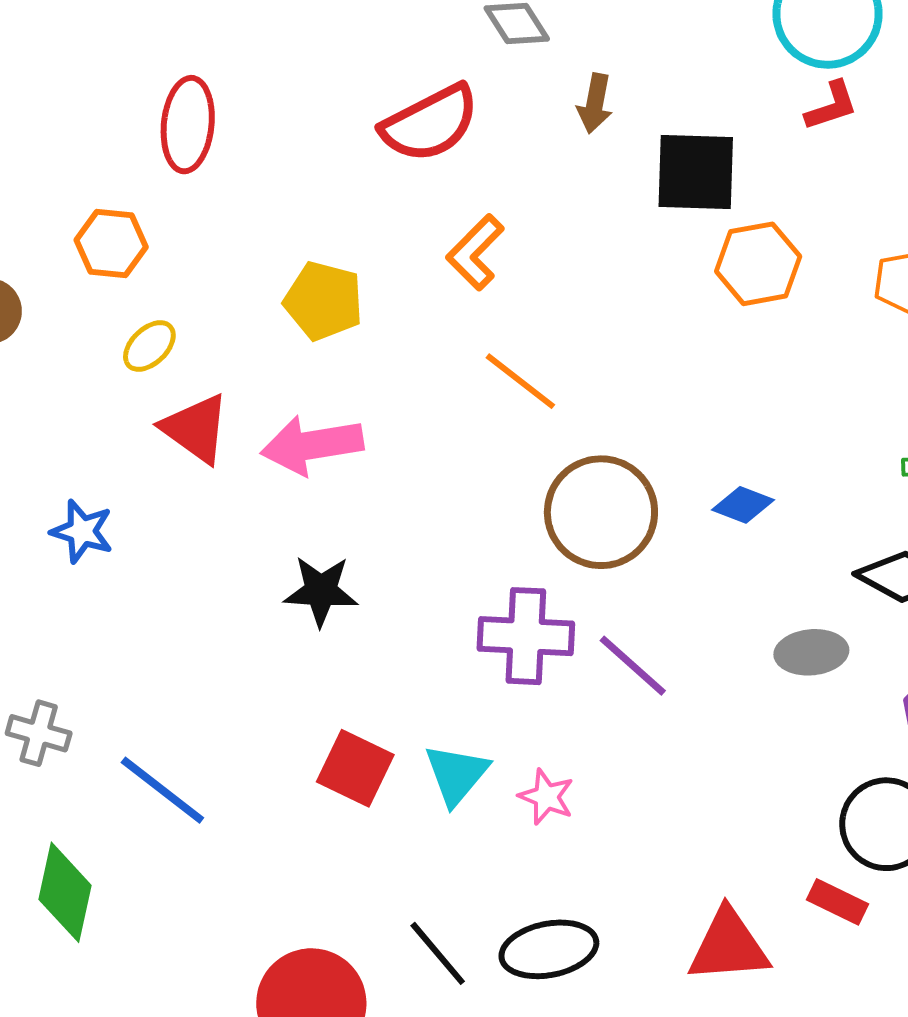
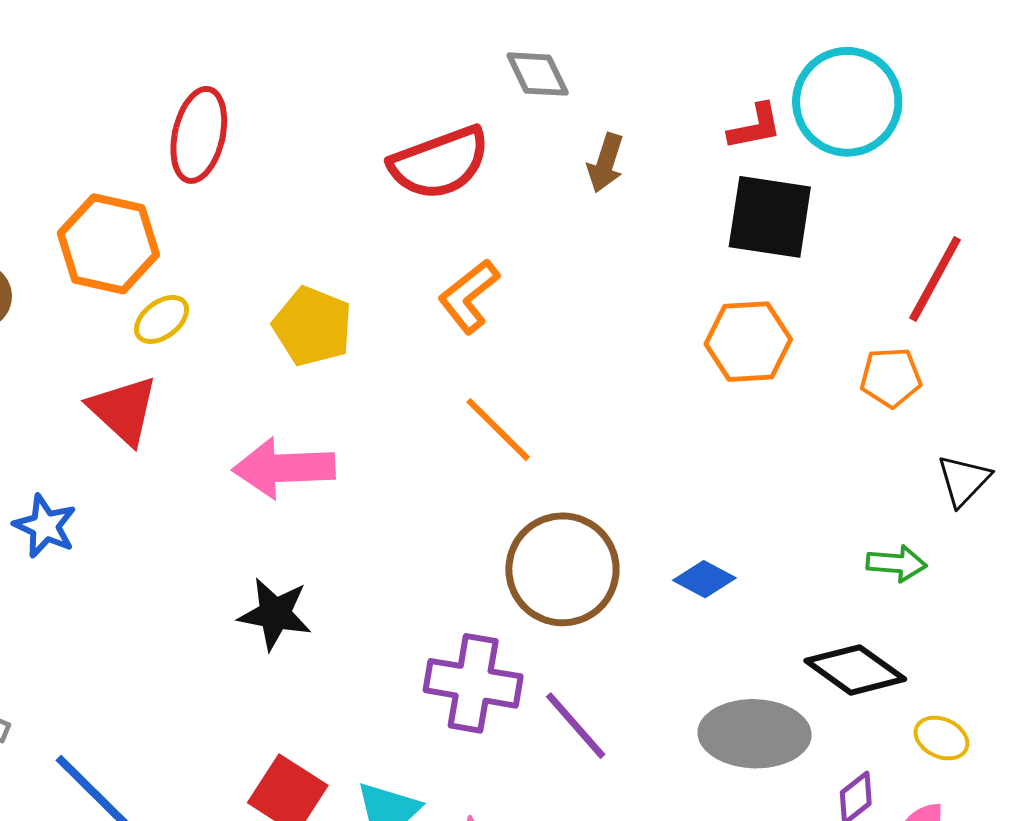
red L-shape: (831, 106) -> (755, 127), moved
black square: (696, 172) -> (770, 217), moved
orange hexagon: (111, 244) -> (108, 244), size x1.4
yellow ellipse: (149, 346) -> (162, 319), moved
red triangle: (196, 428) -> (123, 410), moved
gray ellipse: (811, 652) -> (754, 734), size x1.5

